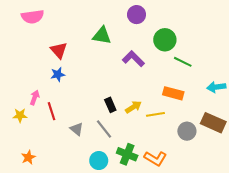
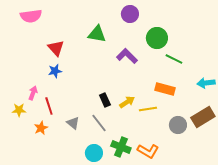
brown rectangle: (213, 123) -> (203, 117), turned -55
orange star: (28, 157) -> (41, 128), moved

